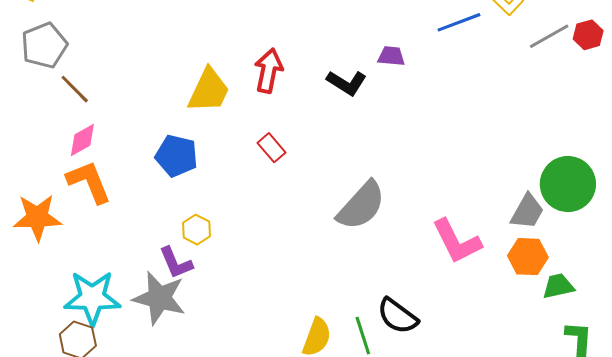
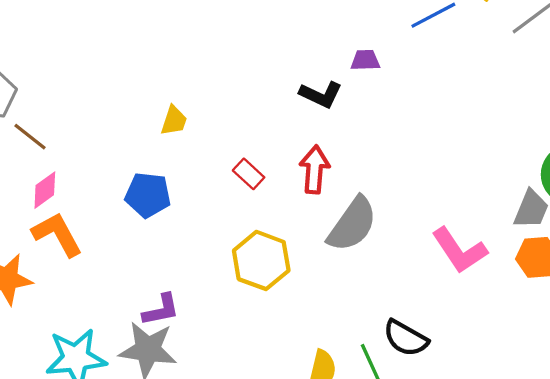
red arrow: (269, 71) -> (314, 169), moved
yellow trapezoid: (209, 90) -> (174, 121), size x0.6
yellow hexagon: (196, 230) -> (261, 260), moved, size x1.8
purple L-shape: (176, 263) -> (161, 310), turned -72

